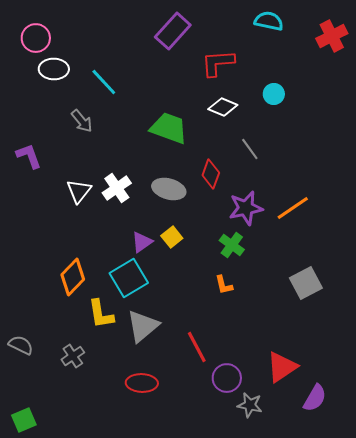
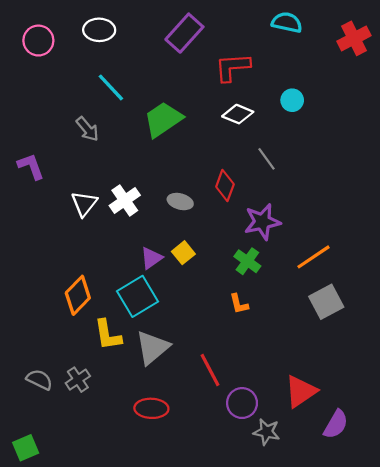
white ellipse: (54, 69) -> (99, 30), moved
green trapezoid: (169, 128) -> (163, 119), moved, turned -54
gray ellipse: (169, 189) -> (180, 202), size x0.7
orange line: (293, 208) -> (313, 257), moved
gray semicircle: (21, 345) -> (39, 380), moved

